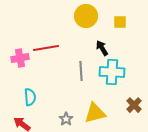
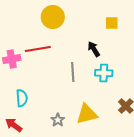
yellow circle: (86, 16) -> (53, 17), moved
cyan cross: (112, 72) -> (104, 73), size x0.7

